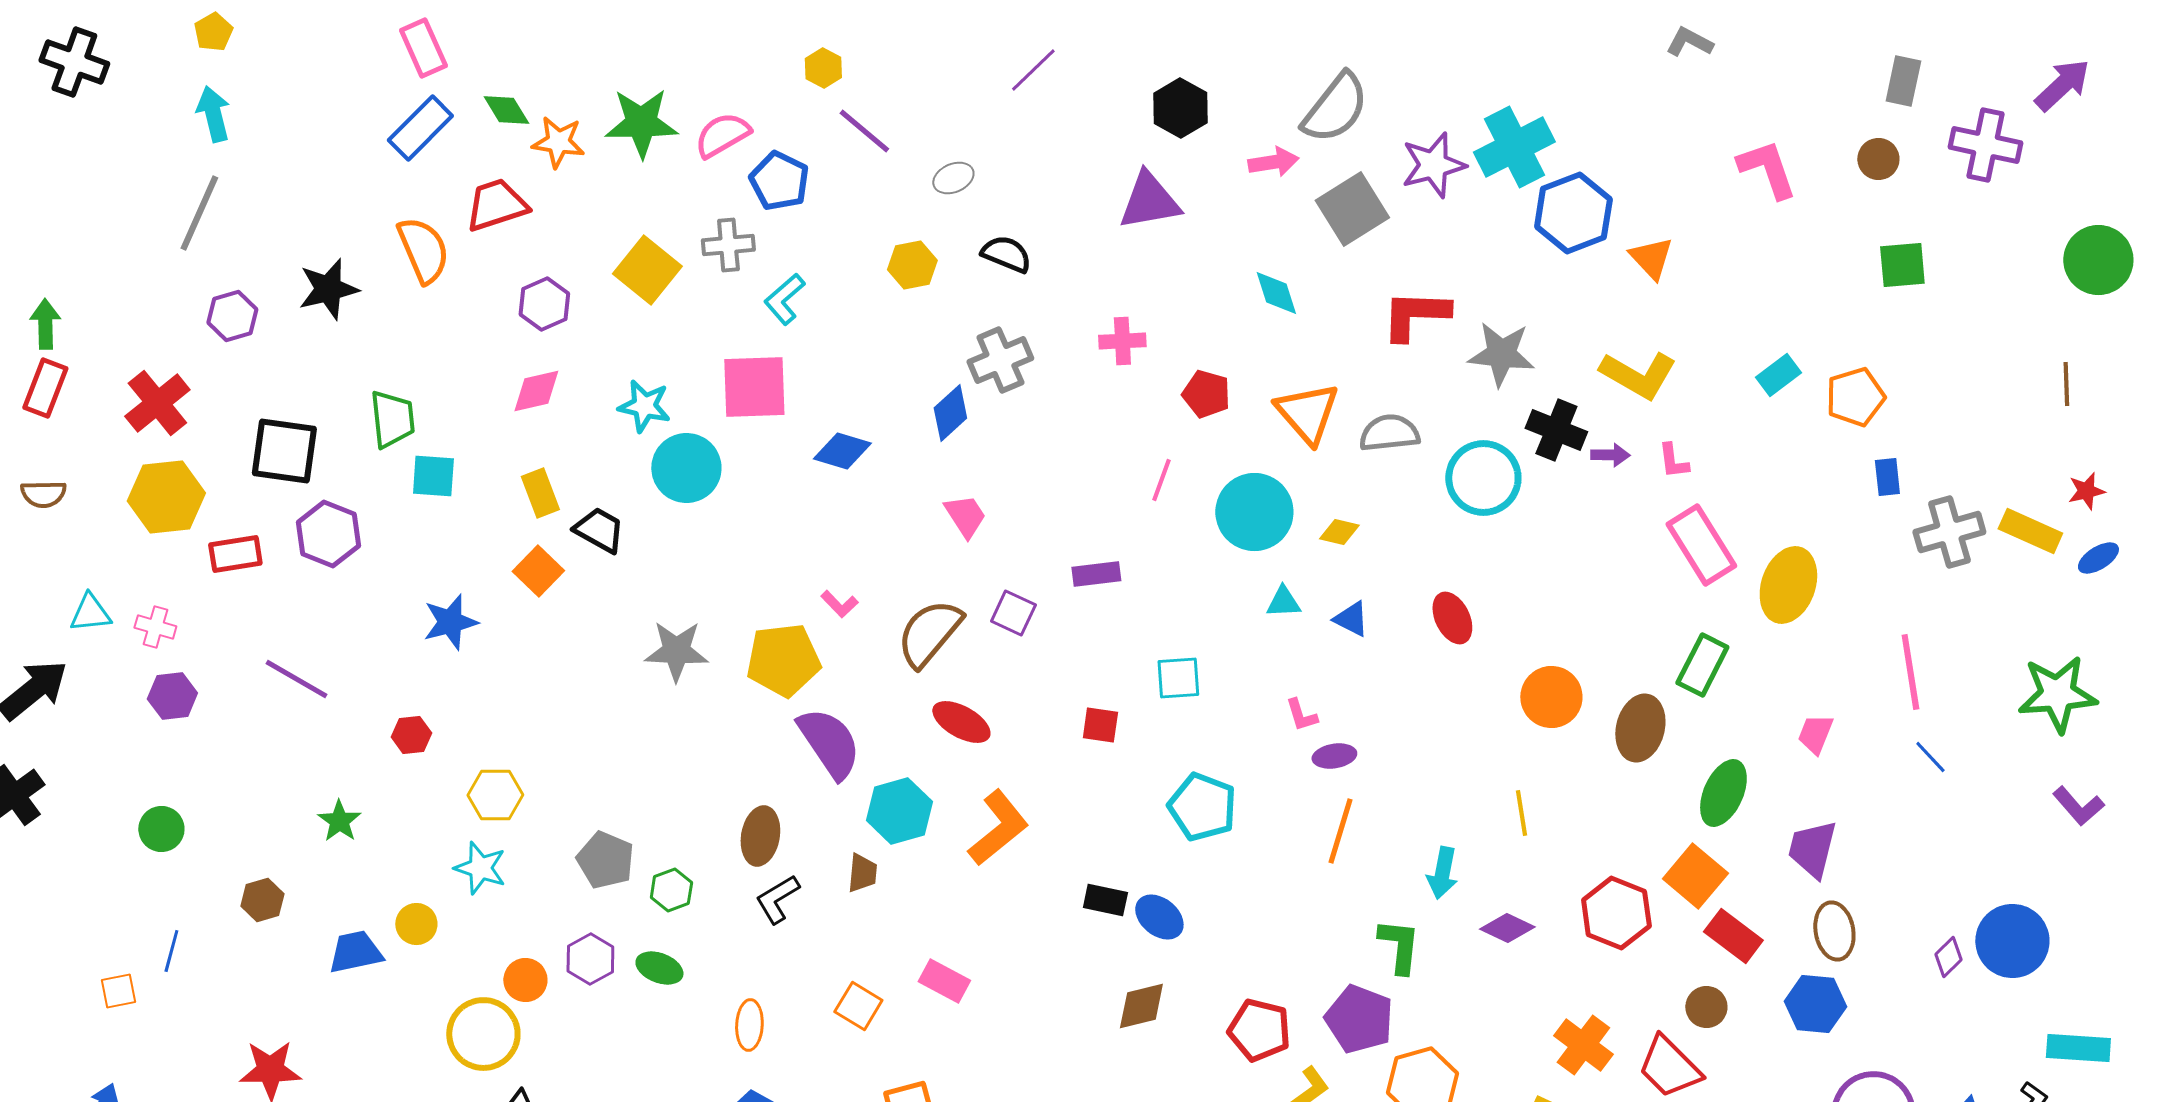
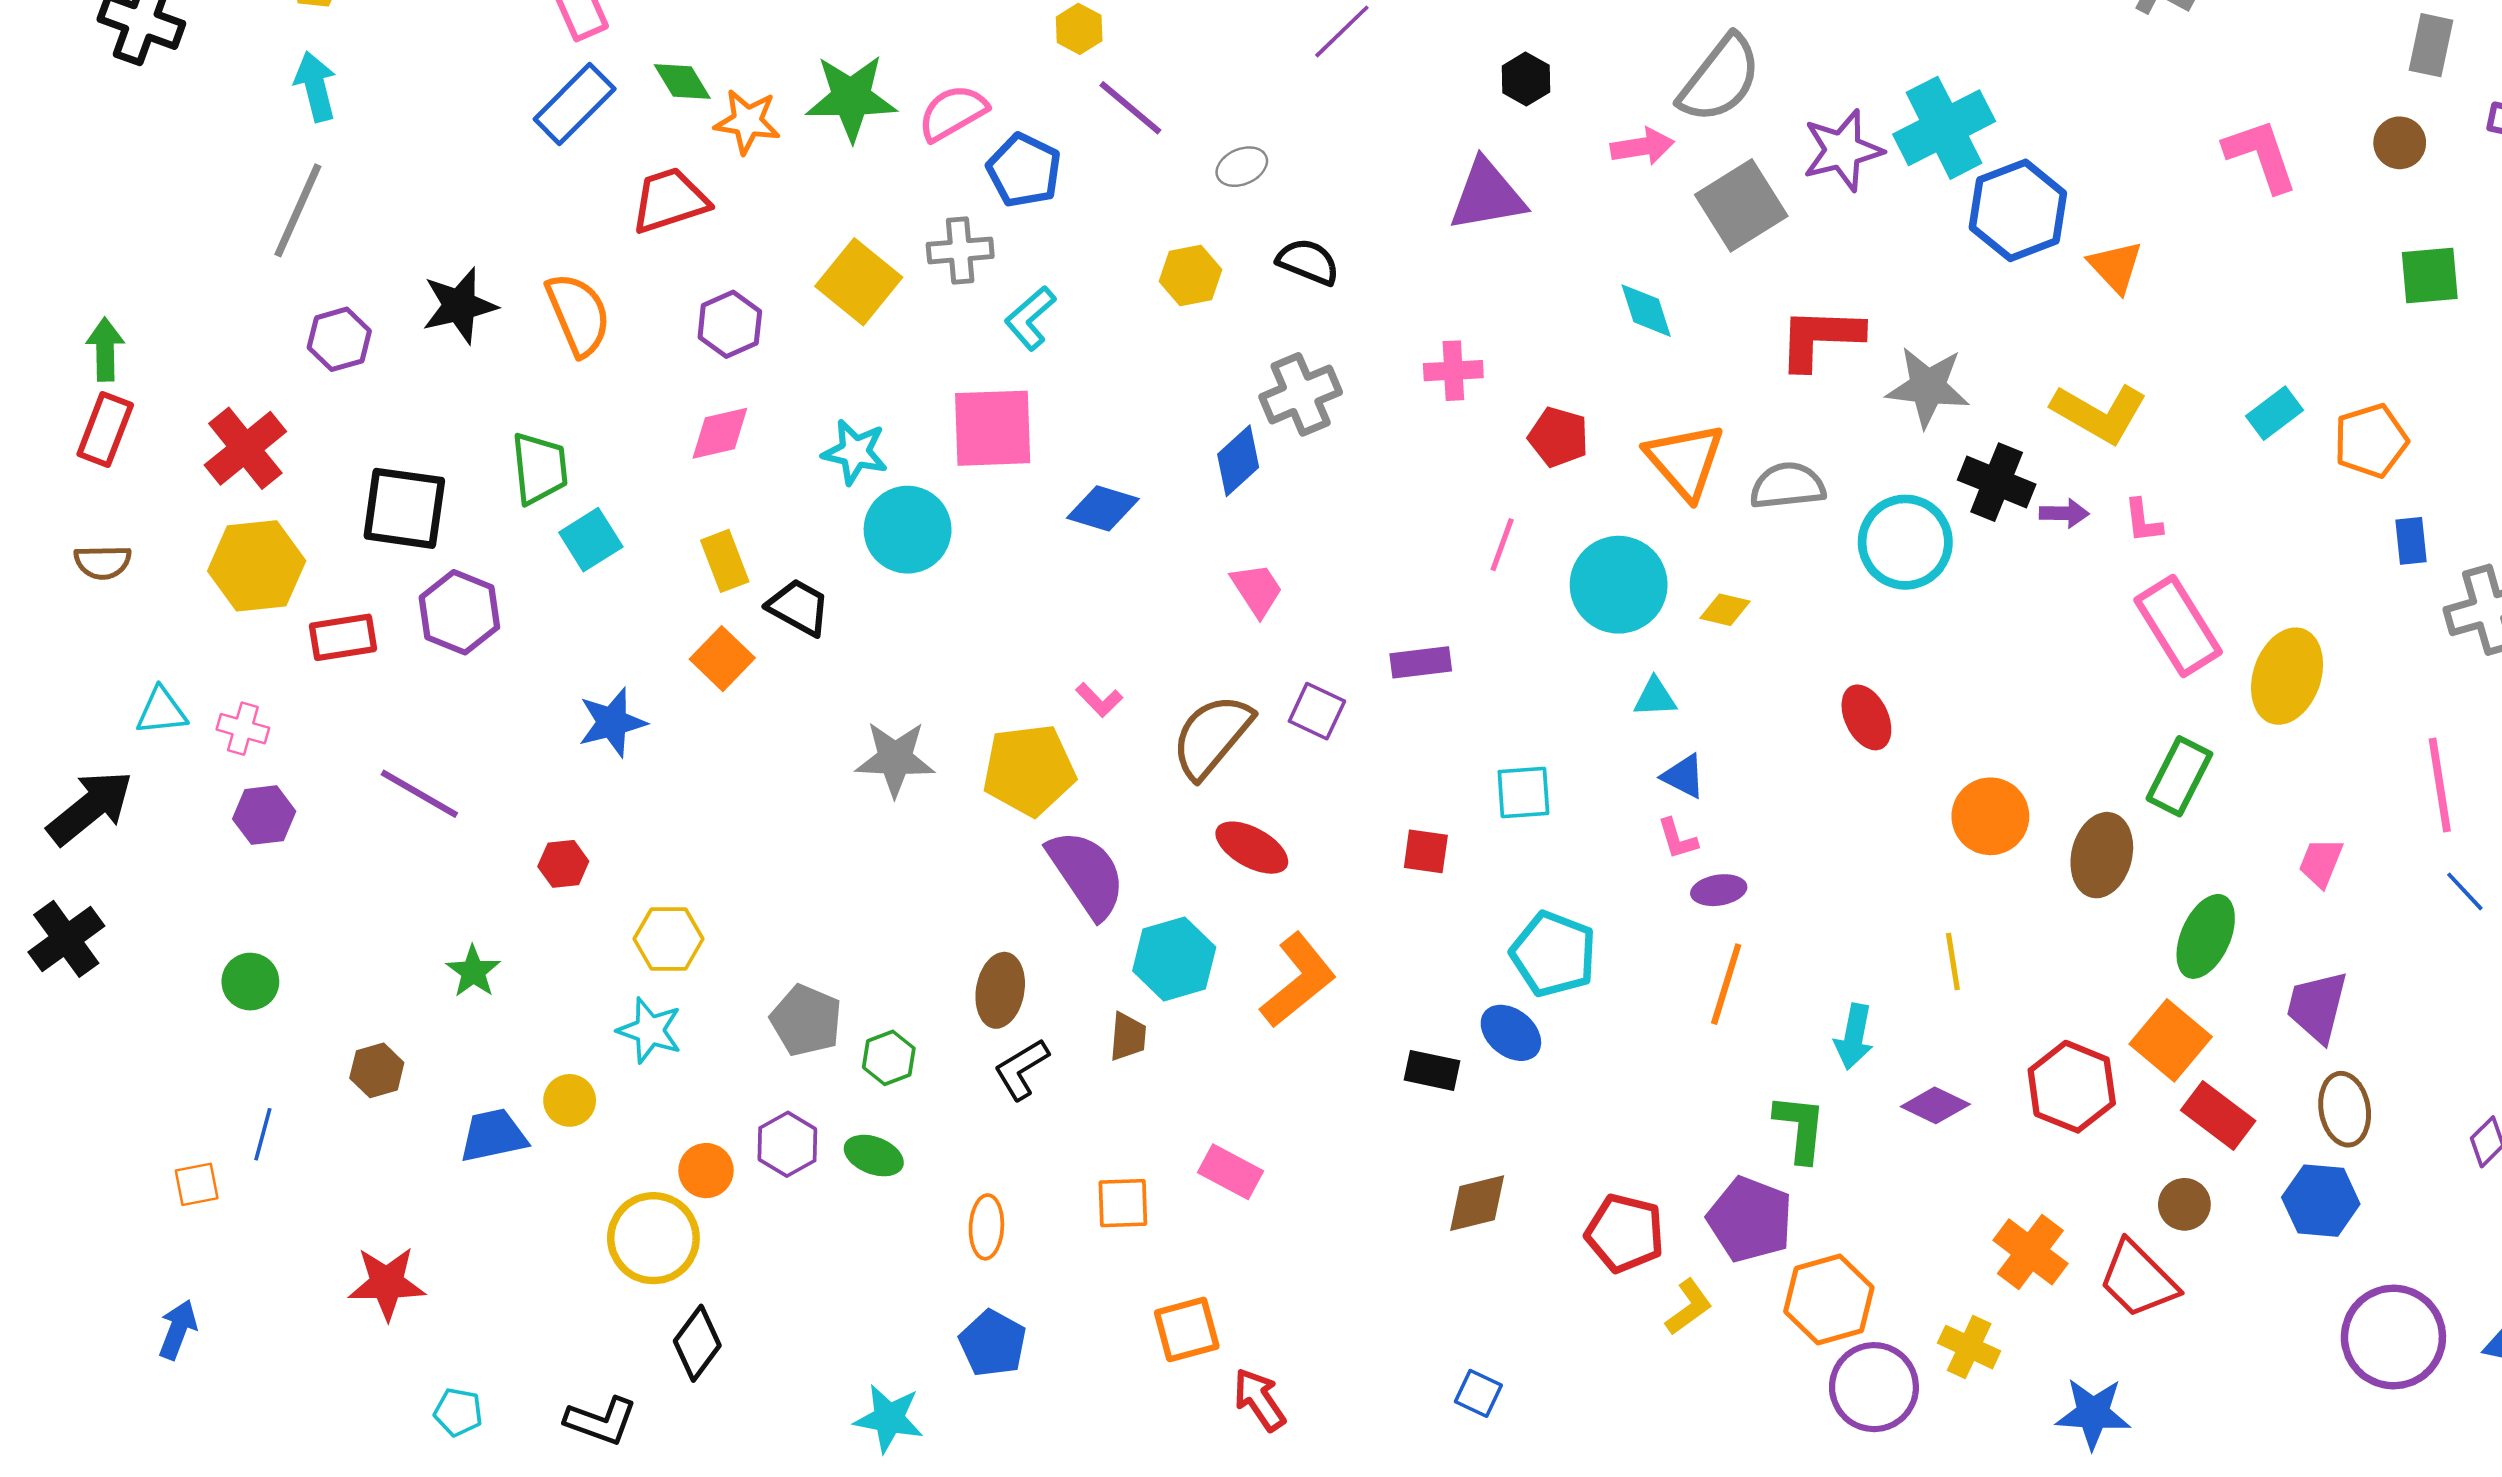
black hexagon: (1180, 108) -> (1526, 79), size x0.7
orange semicircle: (423, 250) -> (578, 314), moved
cyan square: (433, 476) -> (591, 540), turned -36
blue triangle: (1351, 619) -> (1684, 776), moved
blue ellipse: (1159, 917) -> (1511, 1033), moved
orange square: (858, 1006) -> (1123, 1203), turned -33

